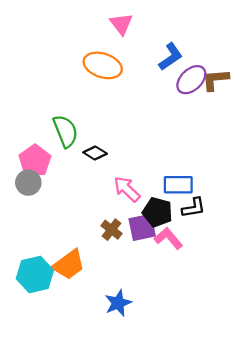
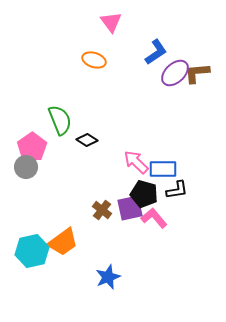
orange ellipse: (103, 65) -> (94, 60), size x0.7
pink arrow: (127, 189) -> (136, 162), moved

